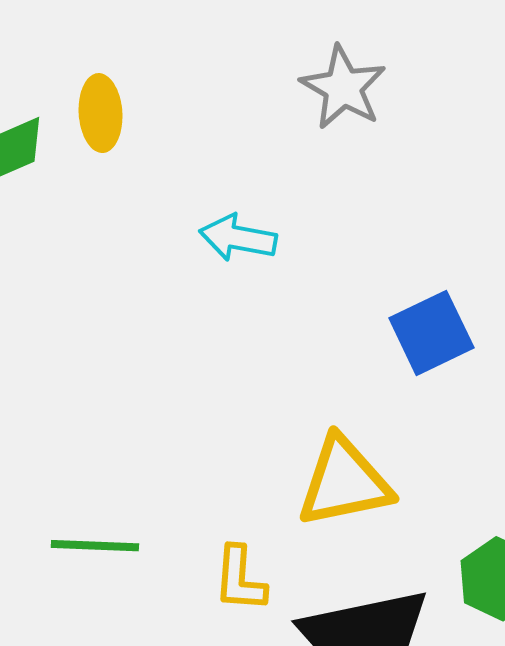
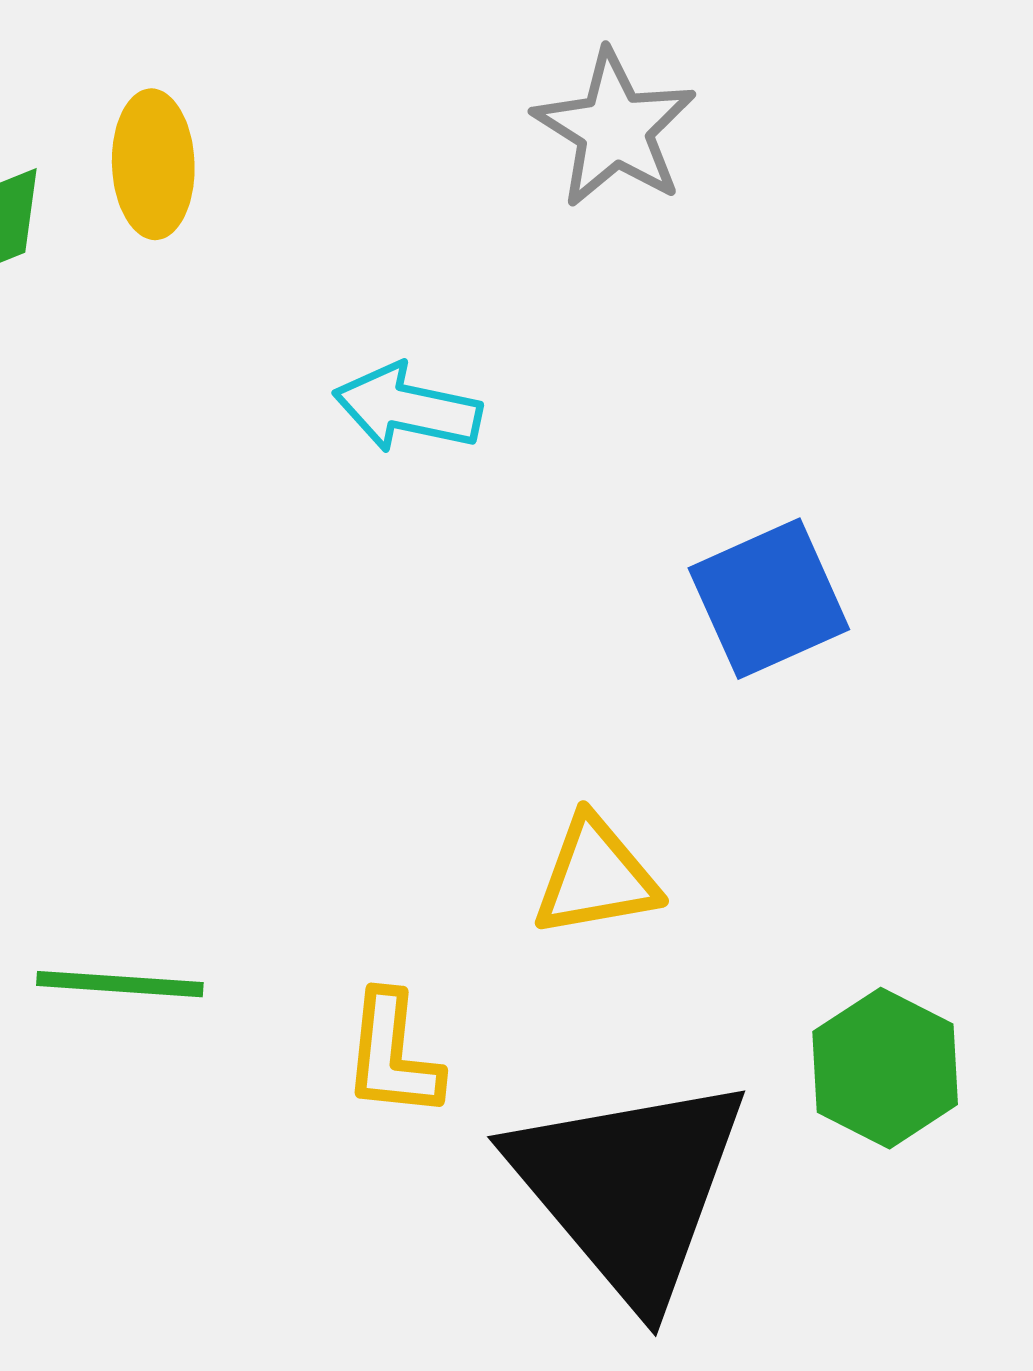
yellow triangle: (344, 482) -> (596, 877), size x0.7

